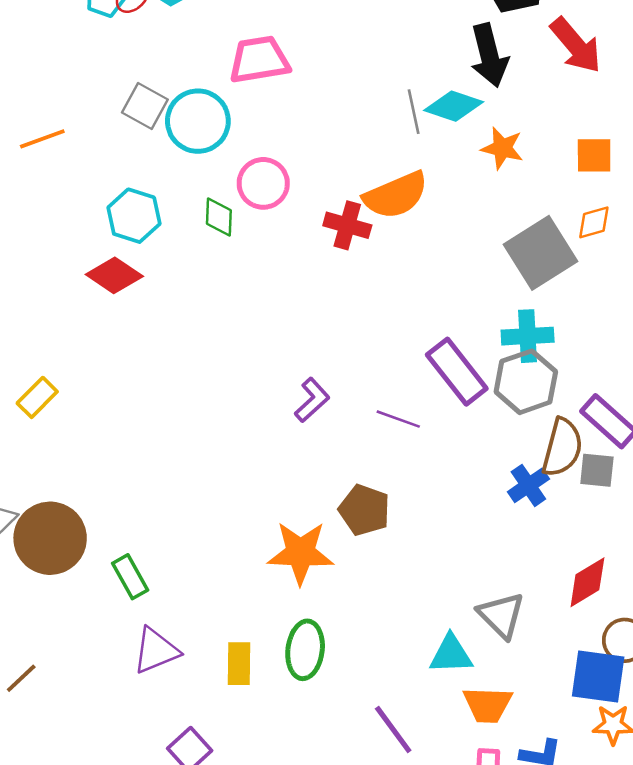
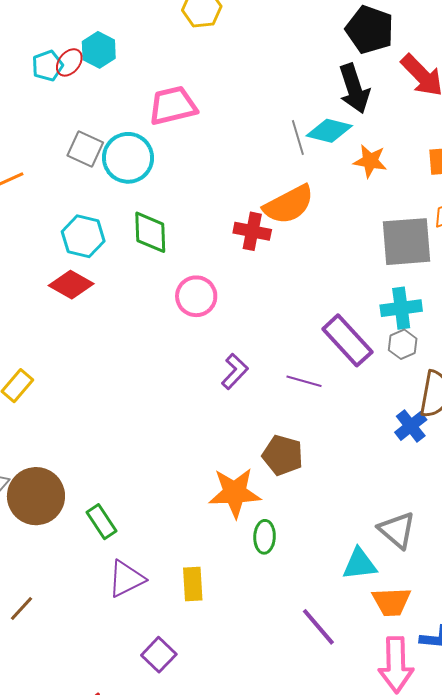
pink circle: (263, 183) -> (196, 296), moved
green diamond: (219, 217) -> (150, 232), size x1.4
gray square: (540, 253) -> (406, 242), turned 32
gray hexagon: (526, 382) -> (403, 344), size x0.6
green ellipse: (305, 650) -> (265, 537), moved, size x0.7

